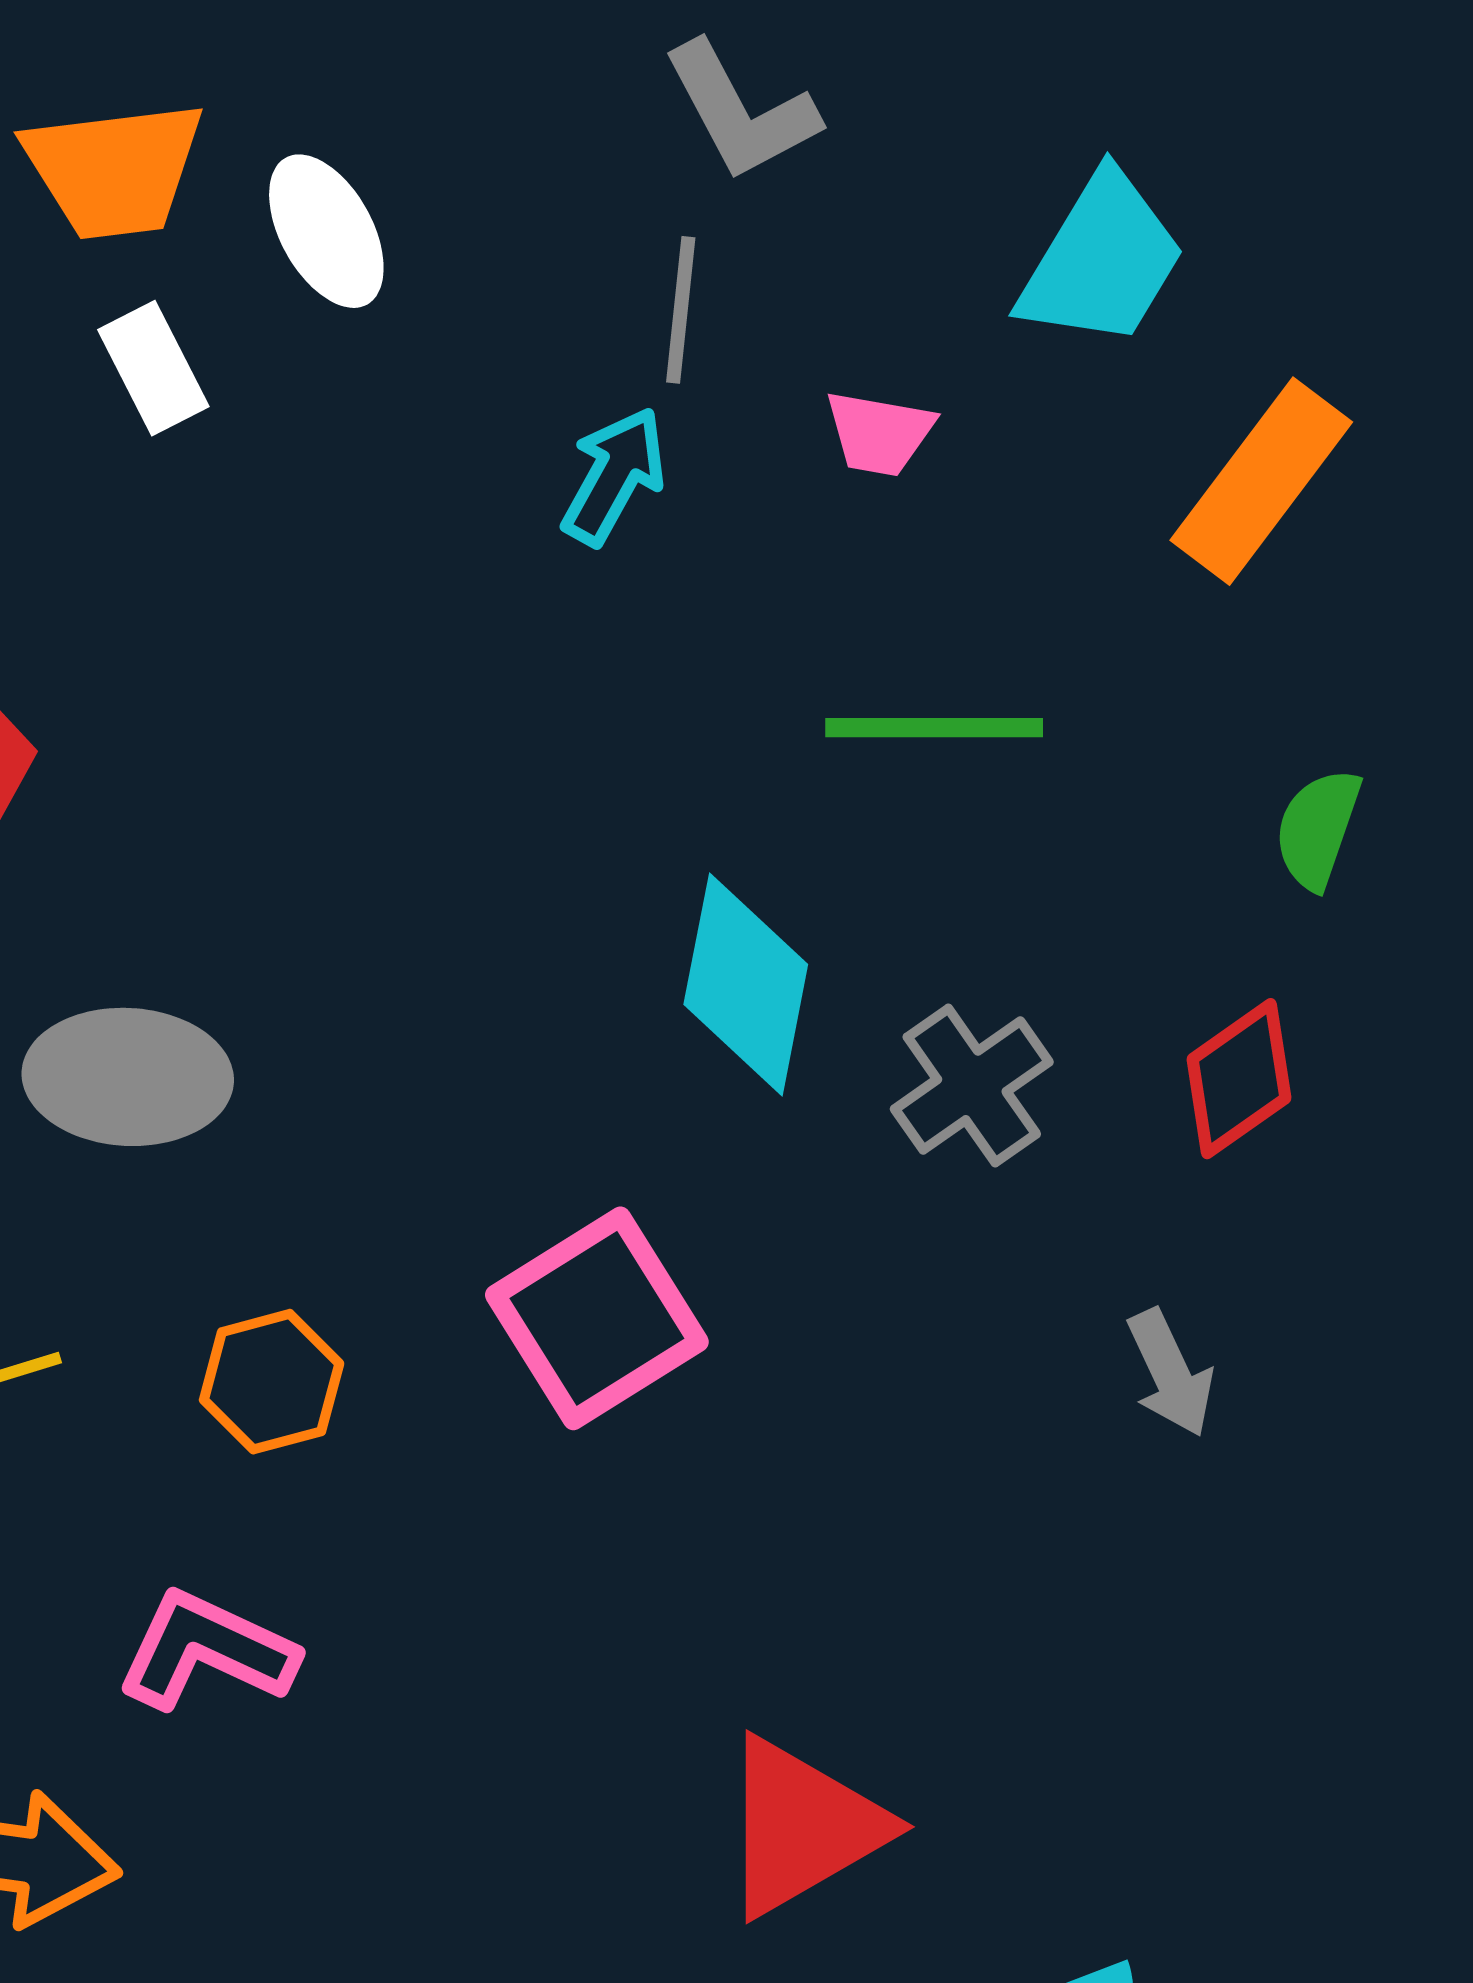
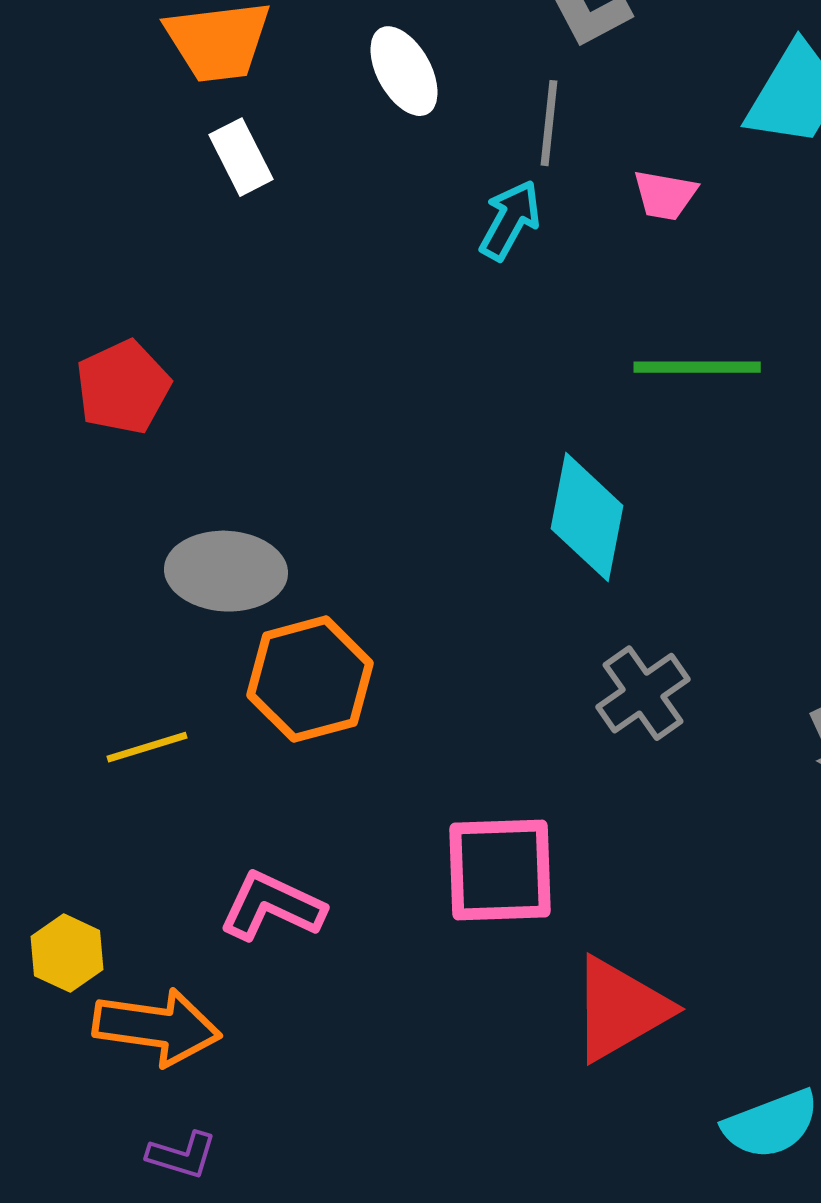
white ellipse: (326, 231) -> (404, 71), moved
gray cross: (972, 1085) -> (643, 693), moved
pink square: (597, 1318) -> (500, 870), moved, turned 30
orange hexagon: (272, 1382) -> (310, 679), moved, size x1.5

